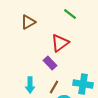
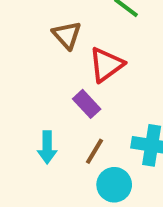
brown triangle: (28, 22) -> (67, 35), moved, turned -42

